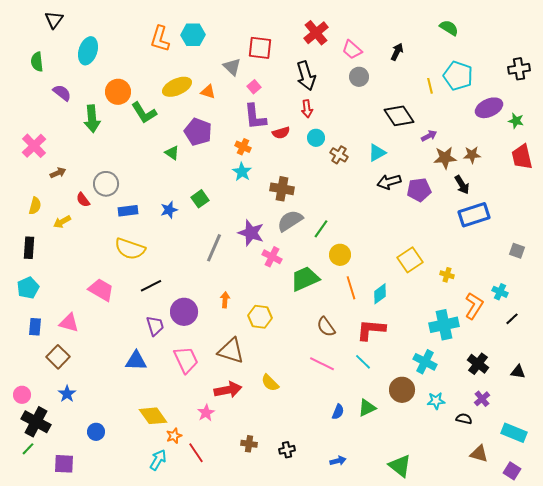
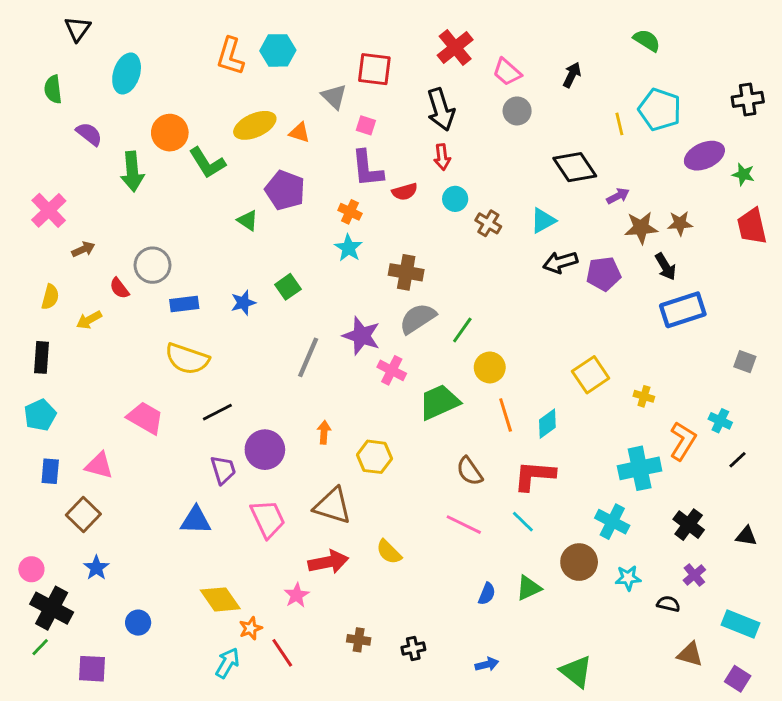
pink square: (254, 87) -> (366, 125), turned -32

